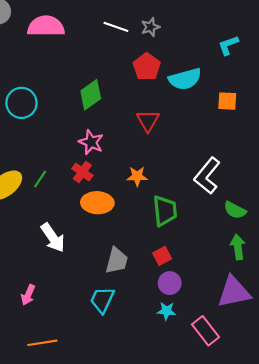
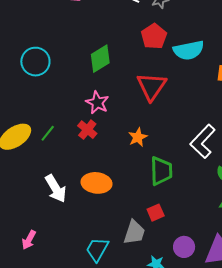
red triangle: (148, 121) -> (151, 86), size x1.4
orange star: (137, 176) -> (138, 137), turned -30
orange ellipse: (97, 203) -> (97, 183), moved
gray trapezoid: (117, 261) -> (134, 232), moved
purple circle: (170, 283) -> (184, 247), moved

